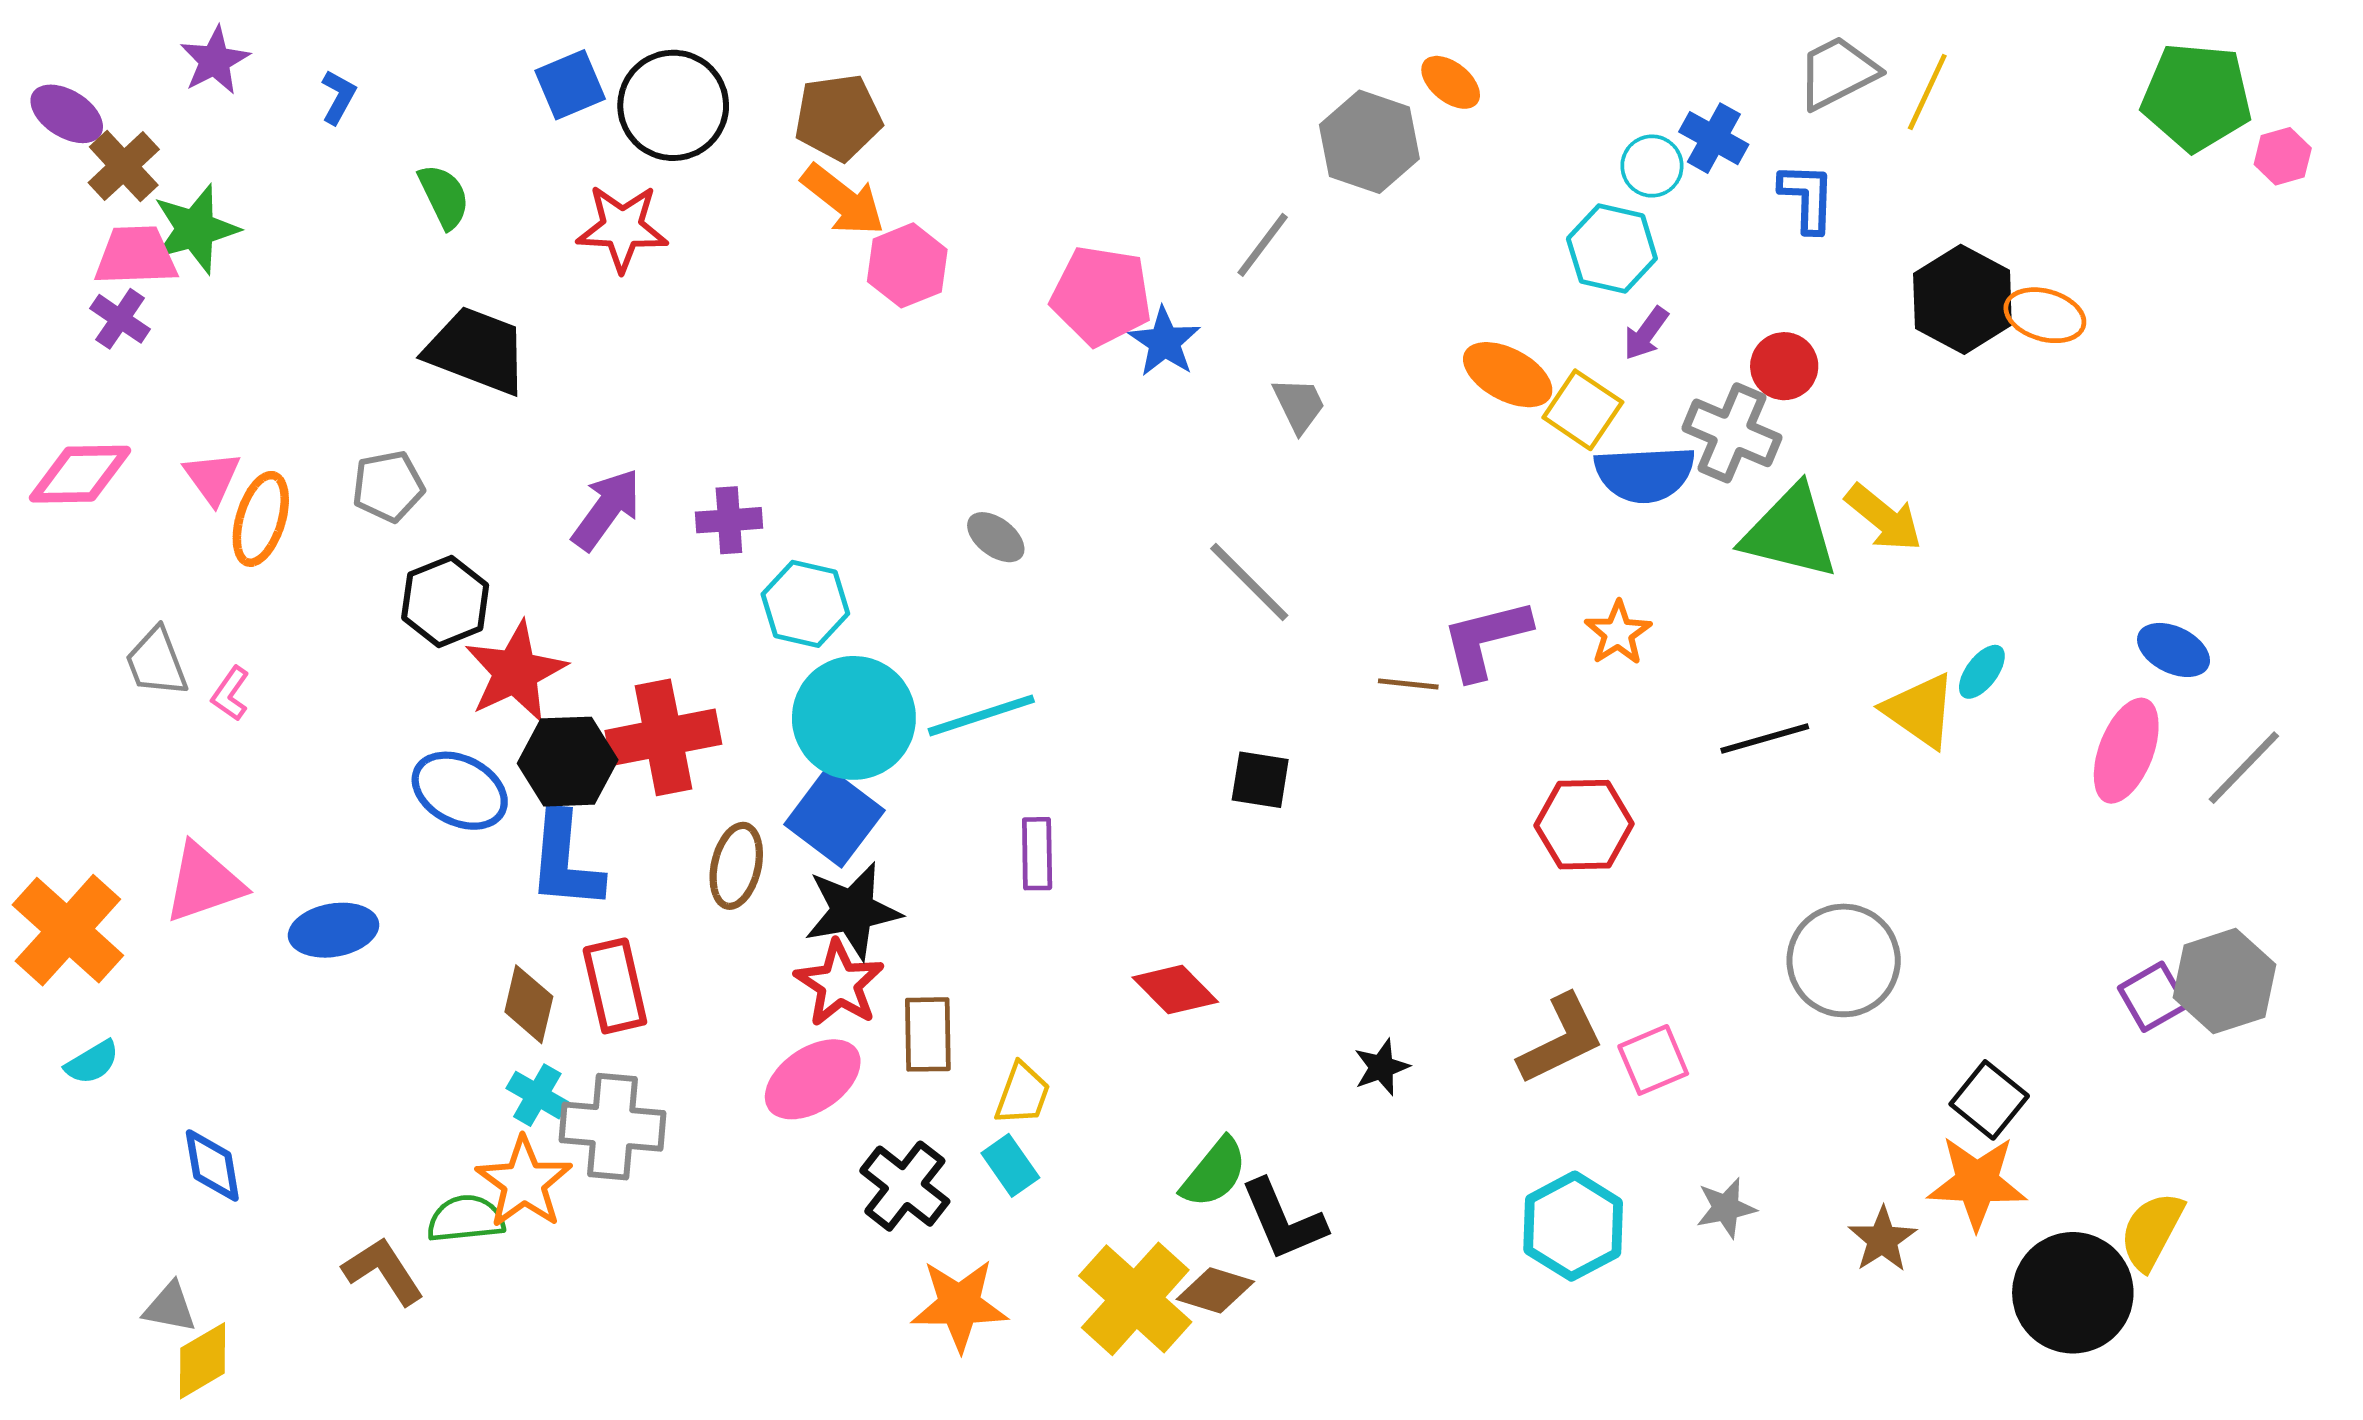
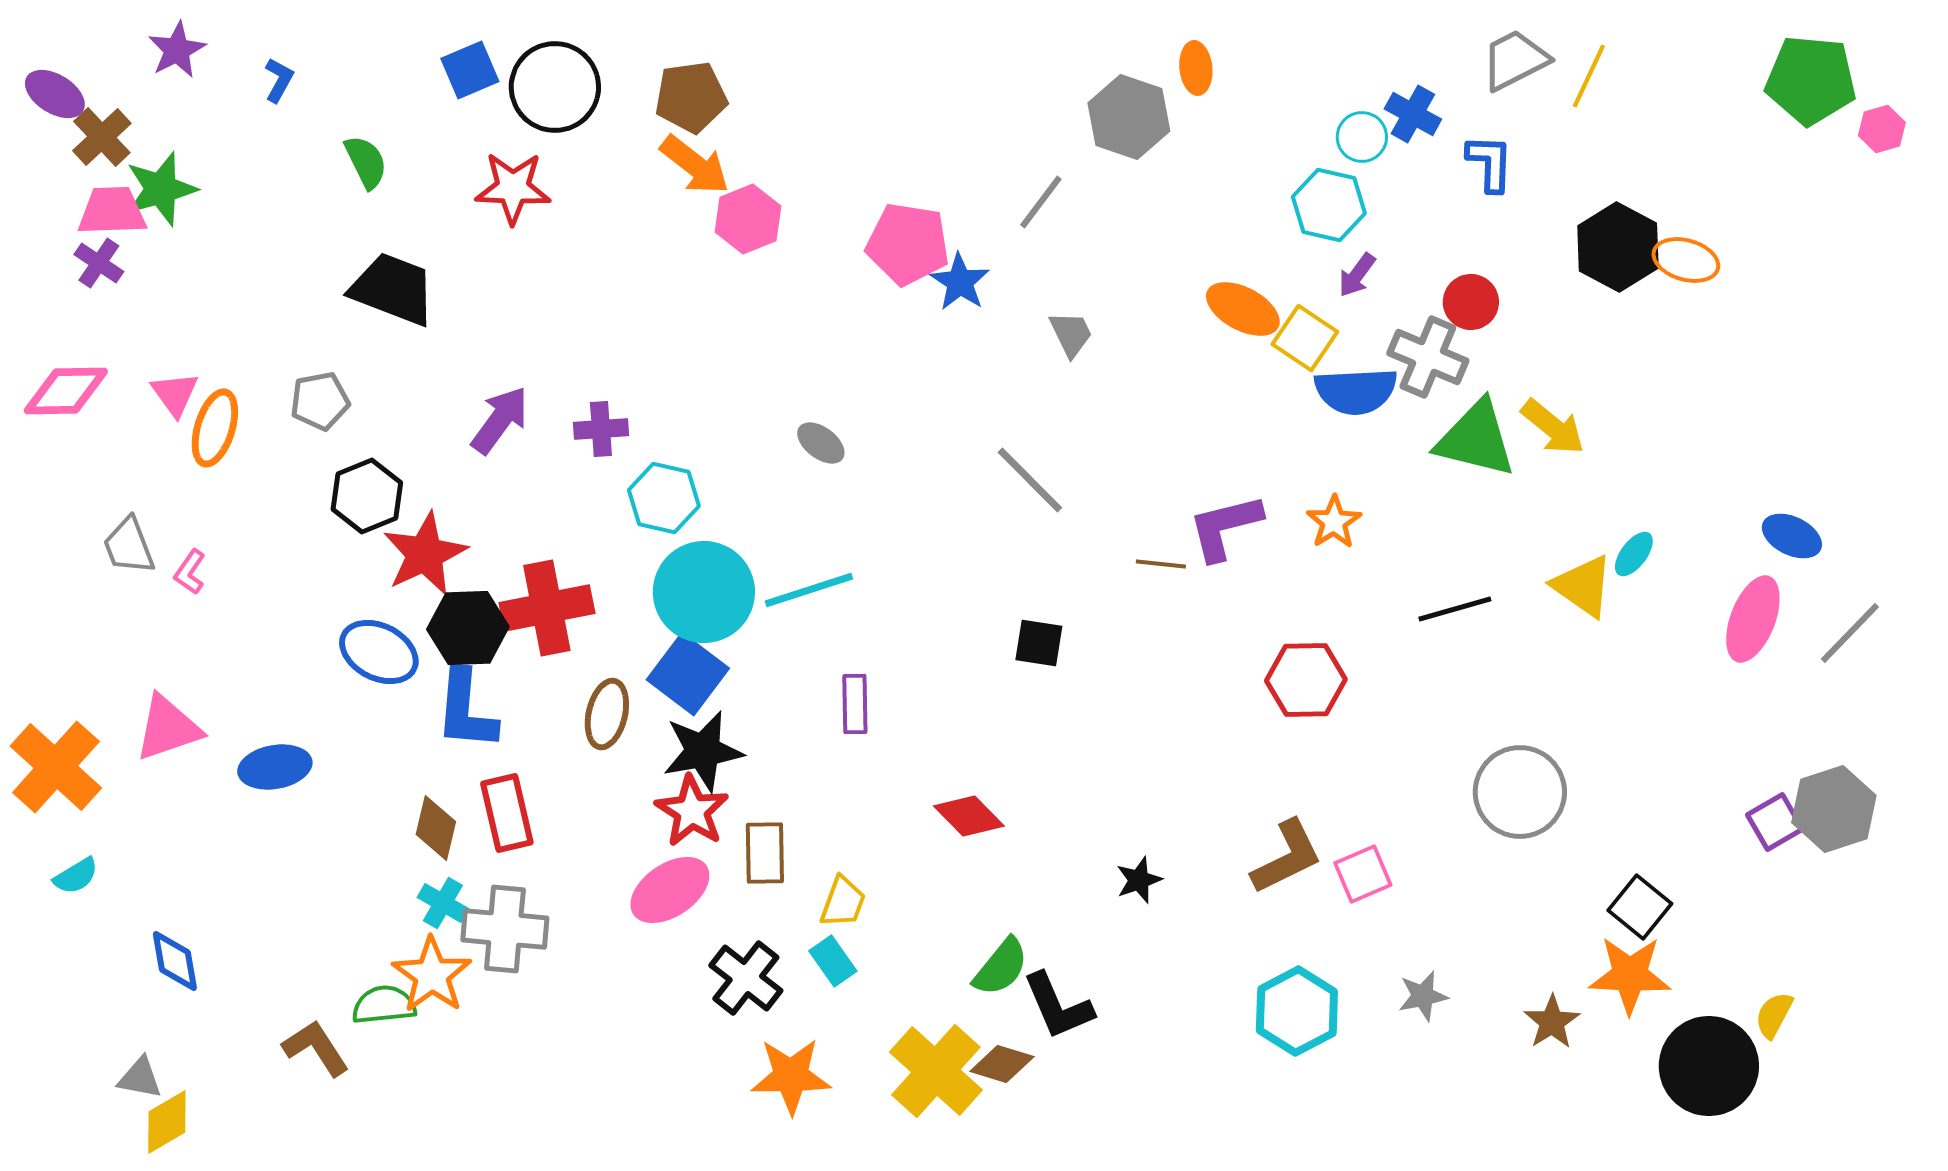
orange ellipse: (1451, 82) -> (1196, 68), turned 45
yellow semicircle: (2152, 1231) -> (1774, 1015), size x0.7

